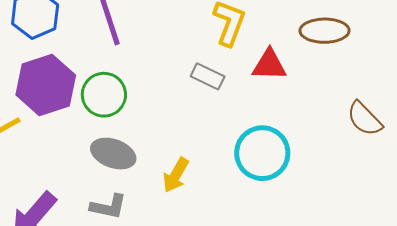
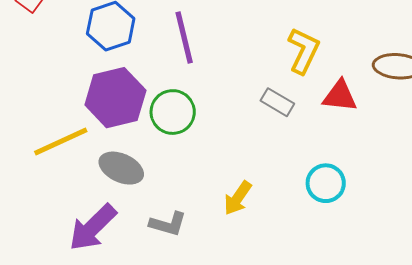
cyan circle: (262, 153) -> (326, 183), size x0.7
gray ellipse: (113, 154) -> (121, 168), moved

